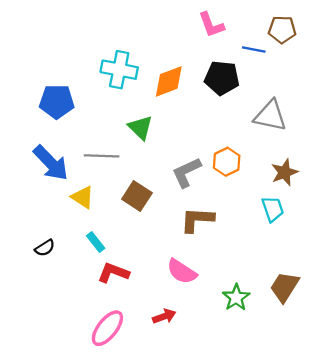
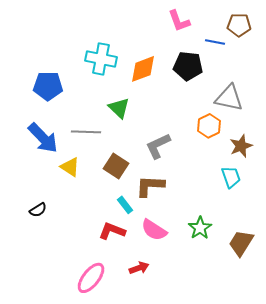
orange hexagon: (227, 162) -> (209, 126), moved
brown L-shape: (197, 220) -> (150, 186), moved
cyan rectangle: (96, 242) -> (125, 205), moved
red L-shape: (113, 273) -> (112, 231), moved
green star: (236, 297) -> (200, 228), moved

